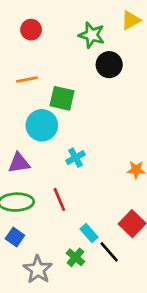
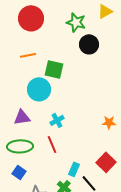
red circle: (31, 30) -> (31, 18), size x1.6
cyan cross: (76, 158) -> (57, 120), moved
cyan rectangle: (89, 233) -> (74, 169), turned 64

